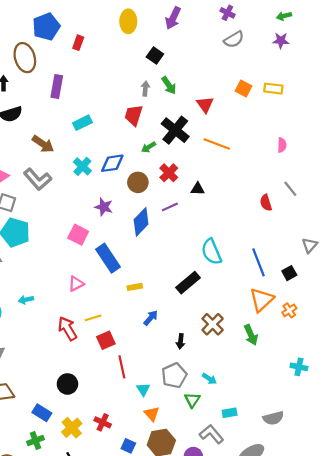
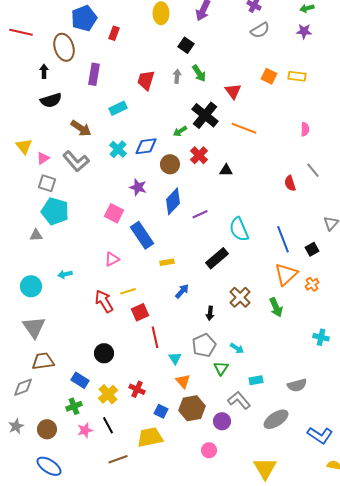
red trapezoid: (134, 115) -> (146, 80), moved
purple line: (170, 207) -> (200, 214), moved

